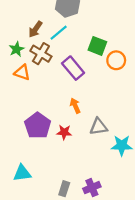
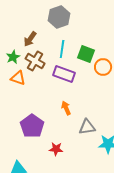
cyan line: (59, 33) -> (62, 49), moved, turned -42
purple rectangle: (73, 68) -> (64, 74), turned -30
red star: (64, 132) -> (56, 149), moved

